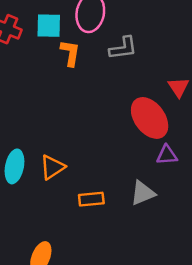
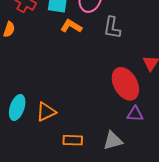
gray L-shape: (123, 48) -> (112, 28), turned 100
orange L-shape: (70, 53) -> (71, 26), turned -75

